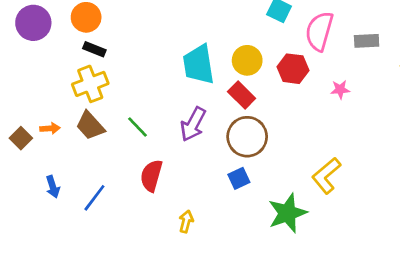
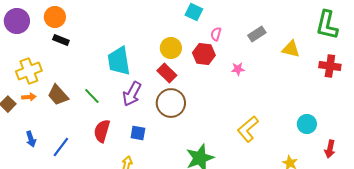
pink semicircle: (319, 31) -> (216, 34), moved, size x0.5
gray rectangle: (367, 41) -> (257, 34), turned -30
cyan trapezoid: (199, 65) -> (119, 61), moved
yellow cross: (90, 84) -> (29, 71), moved
yellow L-shape: (326, 176) -> (248, 129), moved
blue square: (239, 178) -> (138, 133), moved, turned 35

